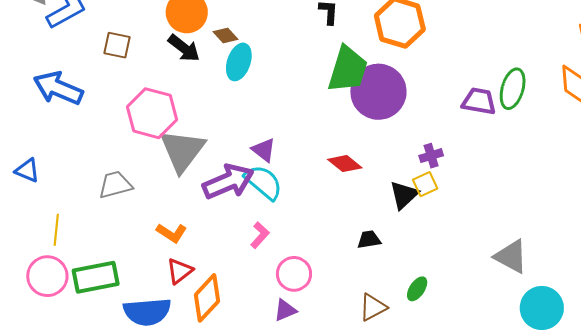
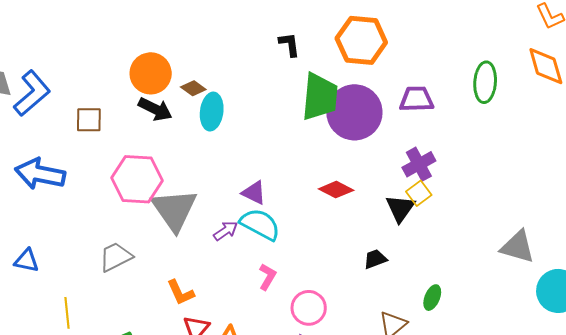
purple trapezoid: (479, 101) -> (416, 99), moved
purple cross: (431, 156) -> (419, 164), size x1.4
purple arrow: (228, 182) -> (226, 231), size x0.5
orange L-shape: (172, 233) -> (180, 293), turned 44

